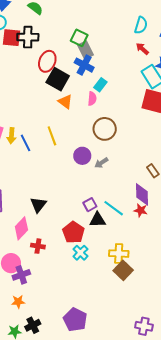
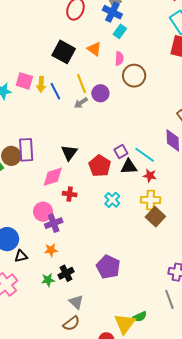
black square: (58, 79) -> (64, 52), moved
cyan rectangle: (100, 85) -> (120, 31), moved
pink semicircle: (92, 99) -> (119, 58), moved
purple circle: (82, 156) -> (100, 93), moved
gray arrow: (101, 163) -> (81, 103), moved
red star: (141, 210) -> (150, 176), moved
pink diamond: (21, 228) -> (53, 177), turned 30
red pentagon: (73, 232) -> (100, 166), moved

